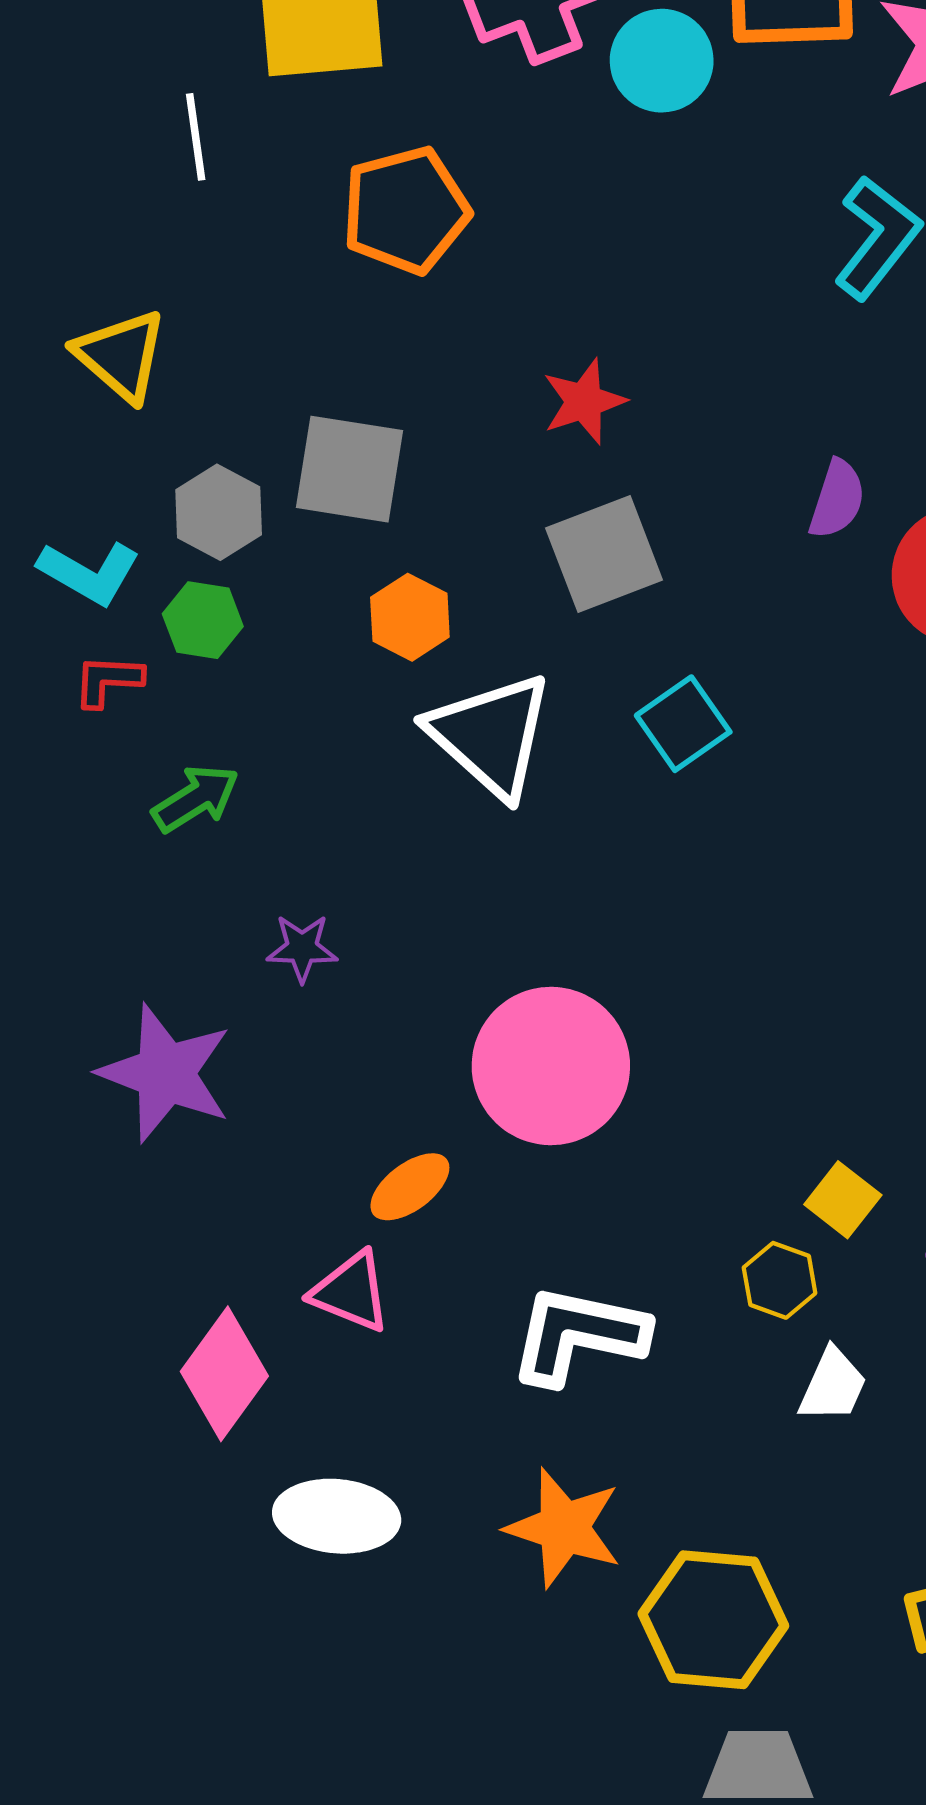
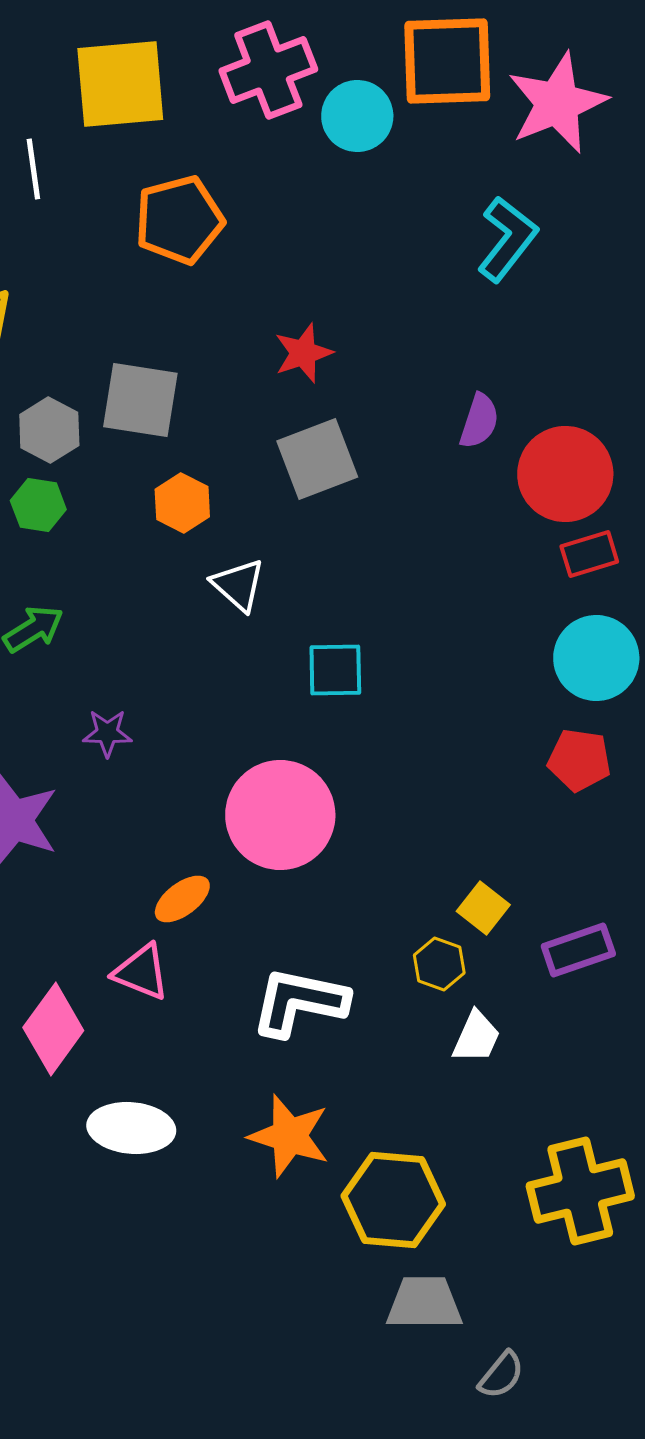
cyan square: (683, 724) -> (335, 670), moved, turned 34
white triangle: (490, 735) -> (238, 585), size x0.6

